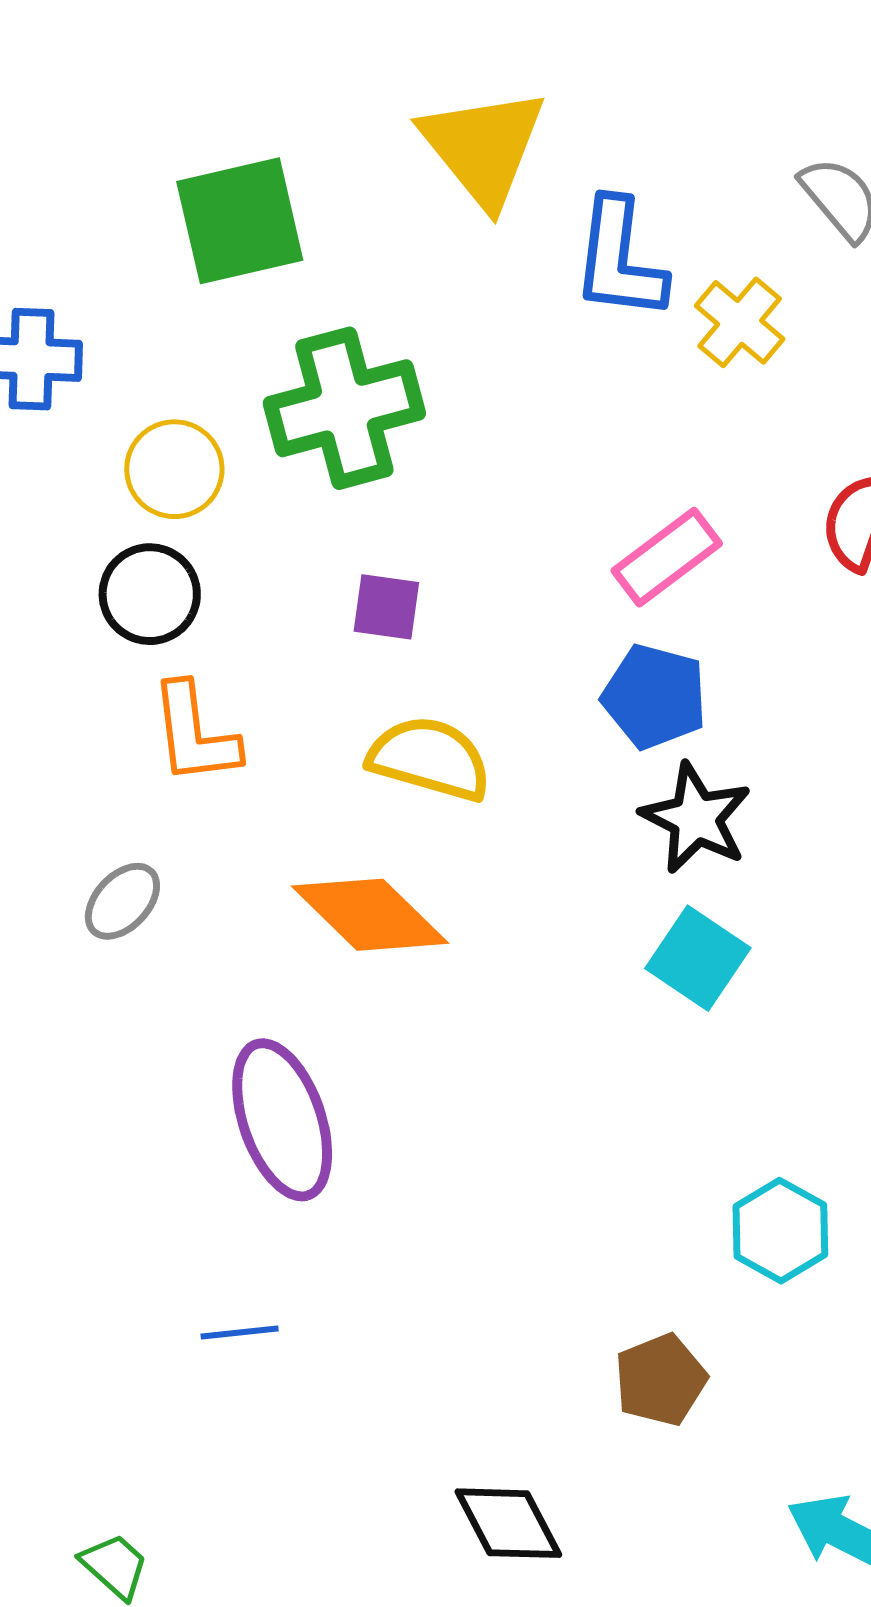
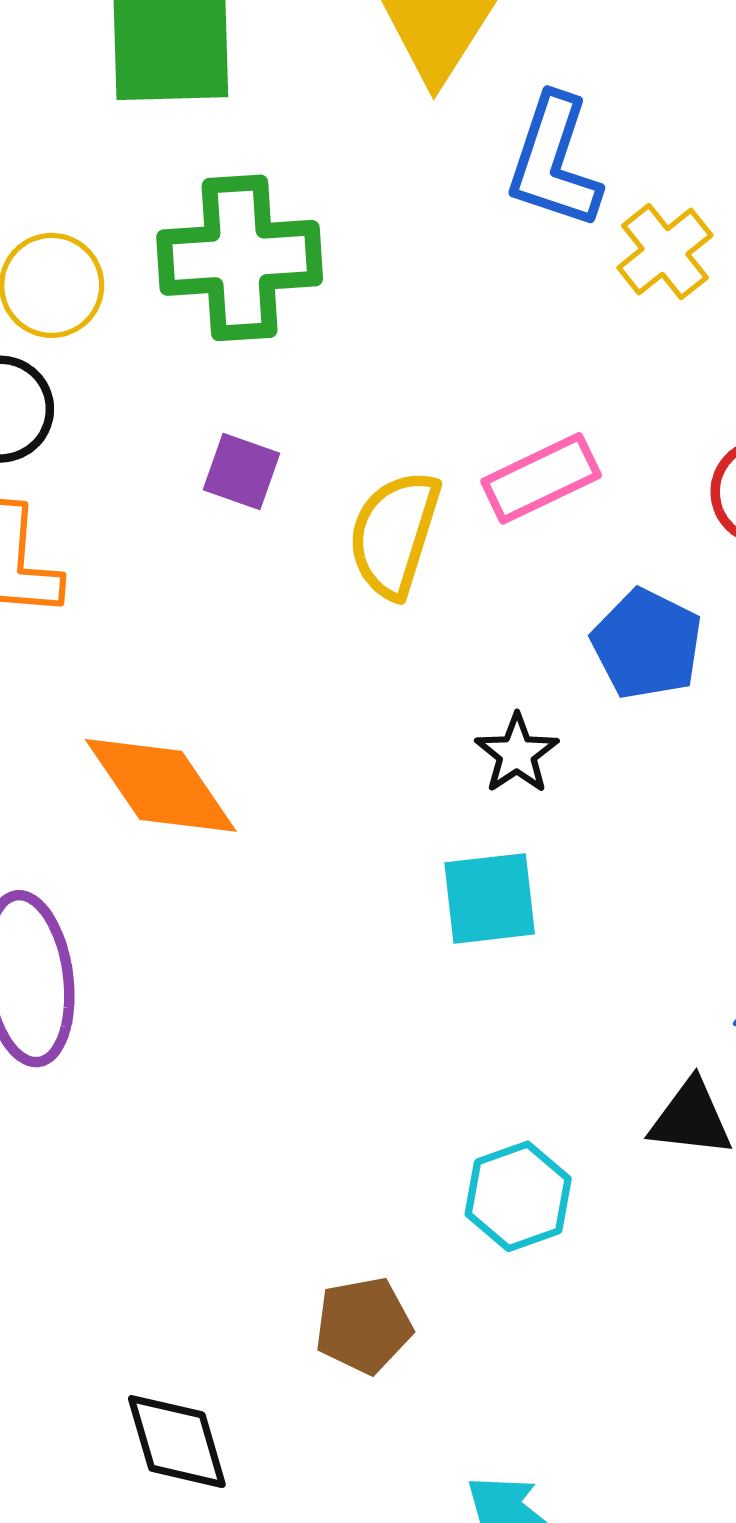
blue pentagon: (655, 697) -> (647, 644), moved
yellow semicircle: (430, 758) -> (394, 534), moved, turned -100
black star: (696, 818) -> (517, 754), size x0.7
cyan square: (698, 958) -> (490, 898), turned 38

